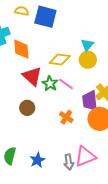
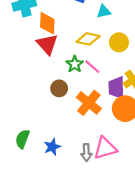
cyan triangle: (87, 45) -> (104, 11), moved, turned 32
red triangle: (32, 76) -> (47, 44), moved
brown circle: (27, 108) -> (59, 88), moved
orange cross: (66, 117) -> (89, 103), size x1.6

